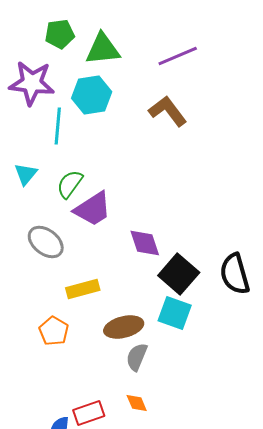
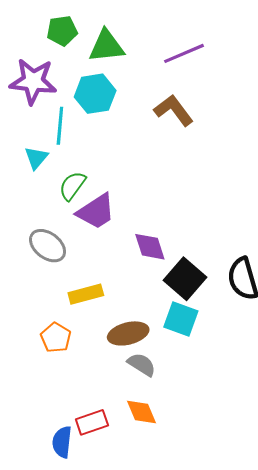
cyan triangle: (26, 174) -> (36, 158), moved
gray semicircle: (137, 357) -> (142, 364), turned 100
orange diamond: (137, 403) -> (142, 412), size x1.4

